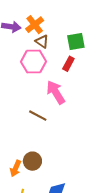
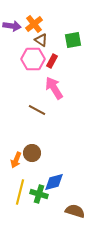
red rectangle: (68, 64) -> (52, 61), moved

